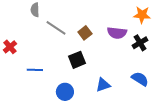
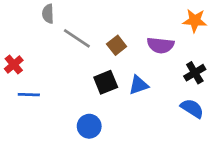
black cross: (140, 43) -> (195, 73), moved
blue line: (35, 70) -> (29, 95), moved
blue triangle: (103, 85) -> (139, 85), moved

